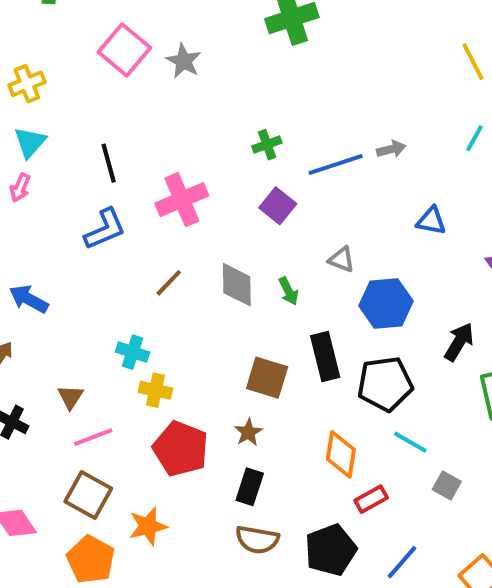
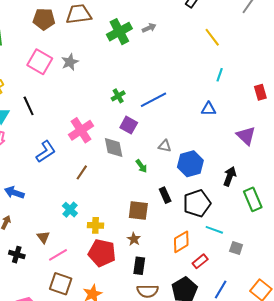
gray star: (184, 61) -> (70, 62), turned 30
gray arrow: (391, 149) -> (149, 28), moved
black line: (109, 163) -> (29, 106), moved
blue triangle: (431, 221) -> (209, 109), moved
gray diamond: (237, 285) -> (114, 147), moved
cyan cross: (133, 352) -> (70, 210), turned 35
black rectangle: (325, 357) -> (165, 195), size x0.7
yellow cross: (155, 390) -> (95, 225), moved
orange diamond: (341, 454) -> (181, 242), turned 60

